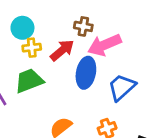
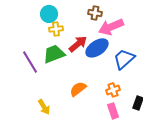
red arrow: (62, 50) -> (78, 44), moved
blue ellipse: (86, 73) -> (97, 48), turned 45

